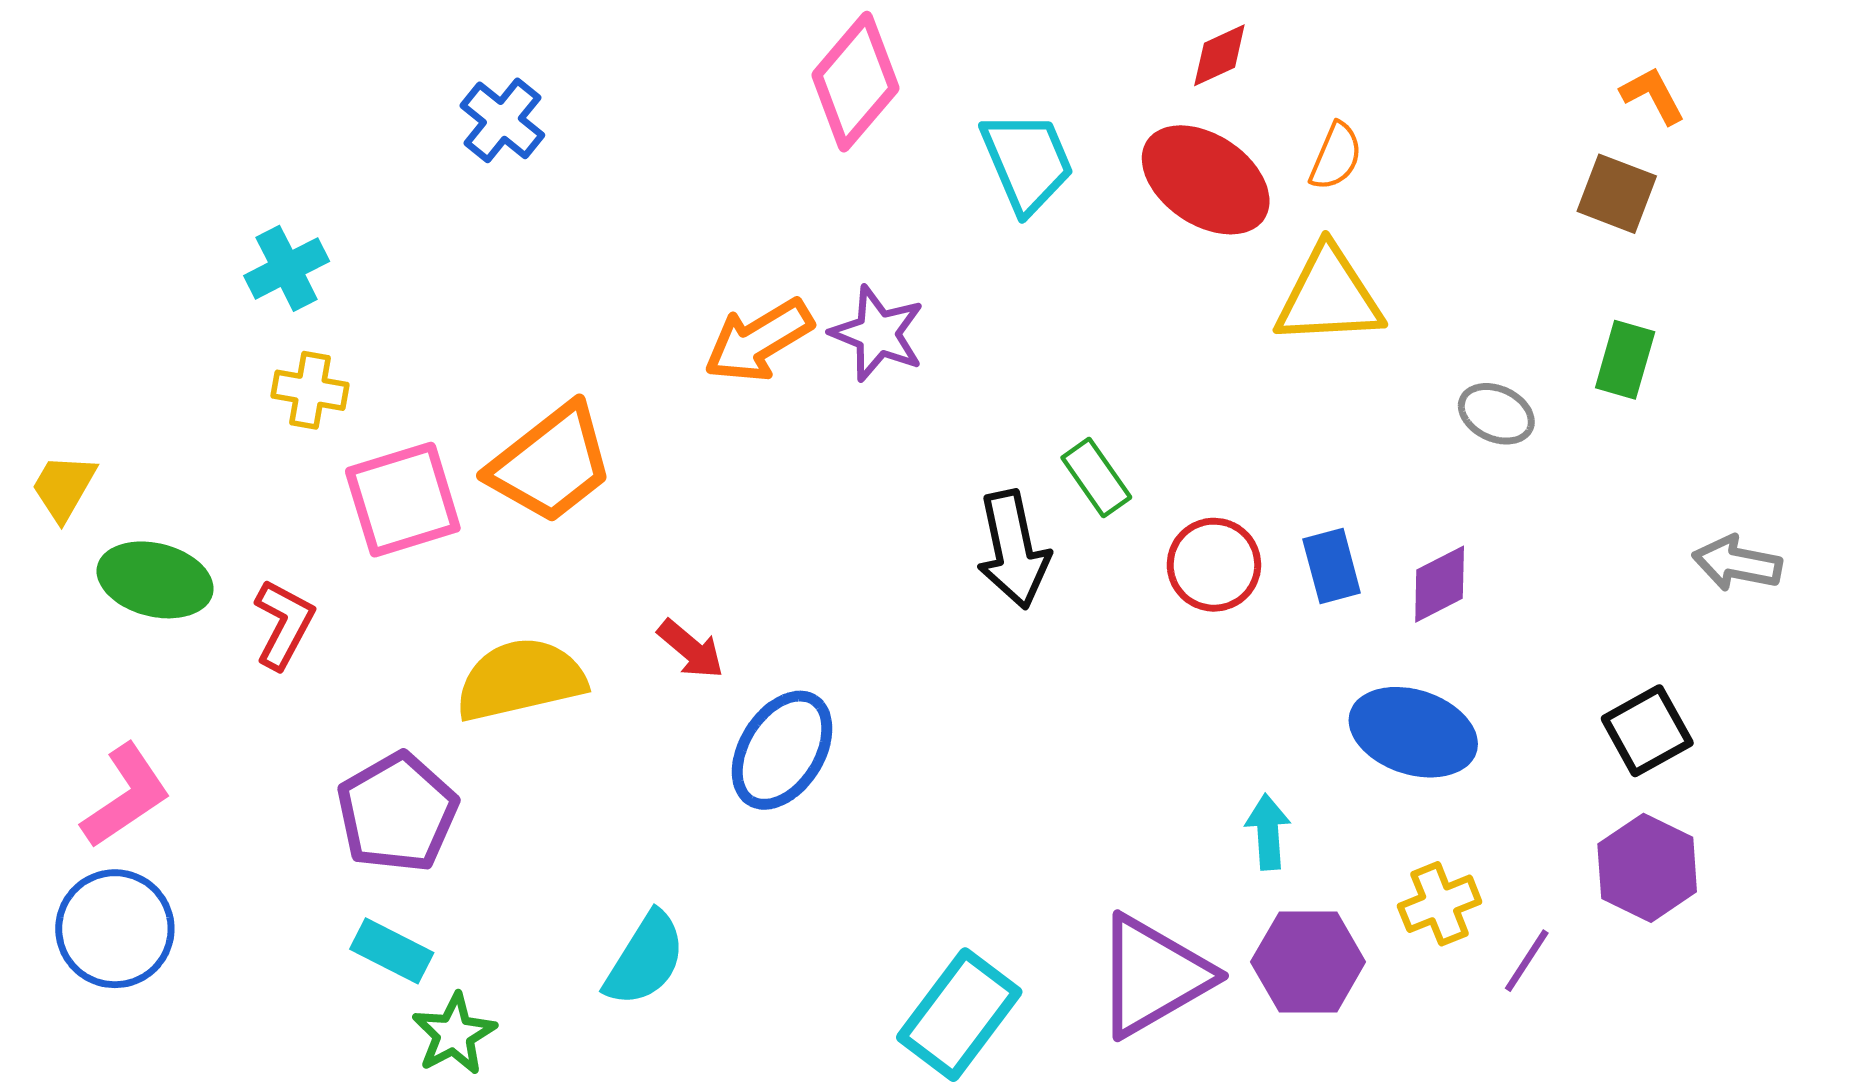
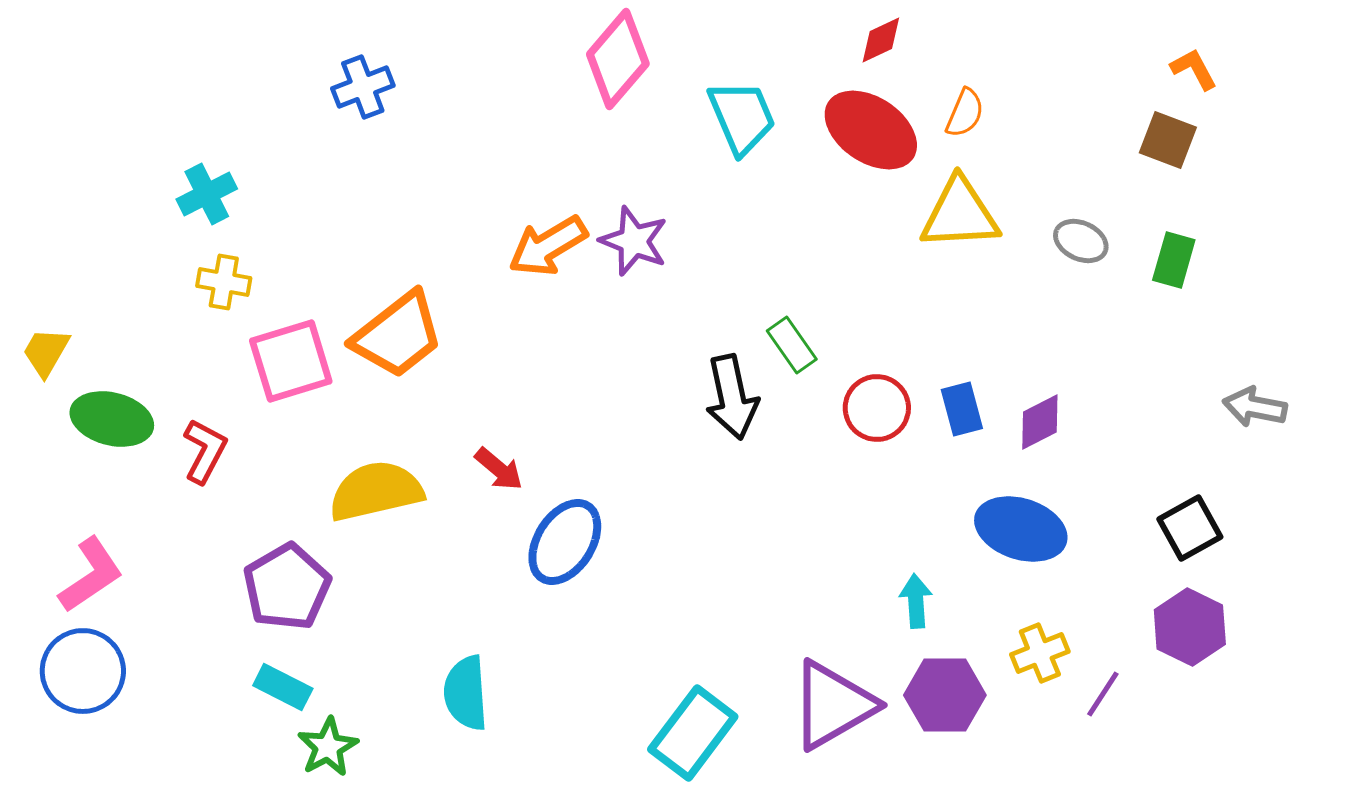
blue cross: (502, 120) -> (363, 87), turned 30
gray ellipse: (1496, 414) -> (1081, 241), moved
cyan semicircle: (645, 959) -> (466, 693), turned 144

